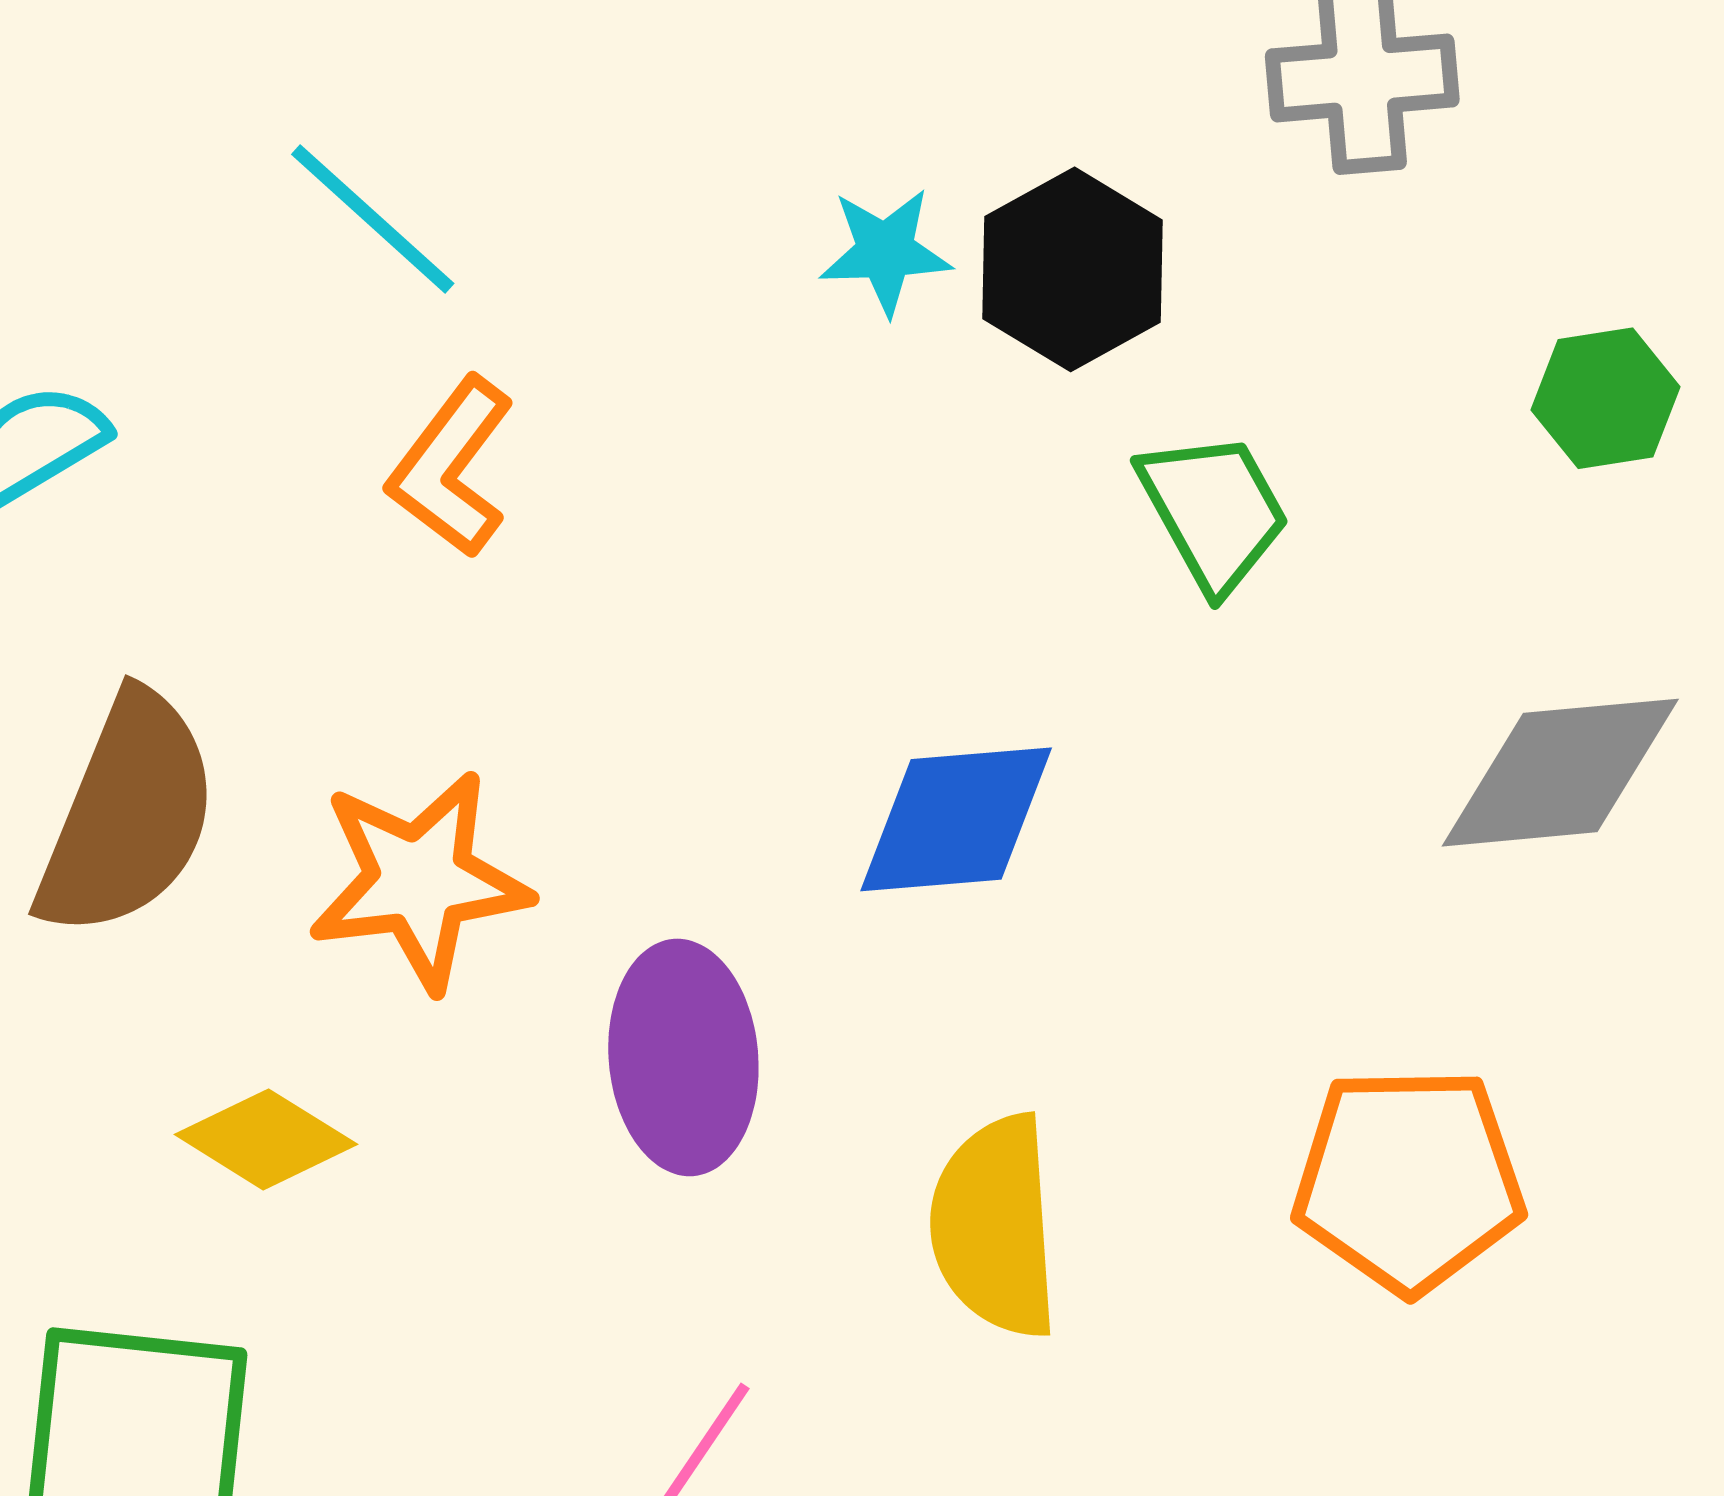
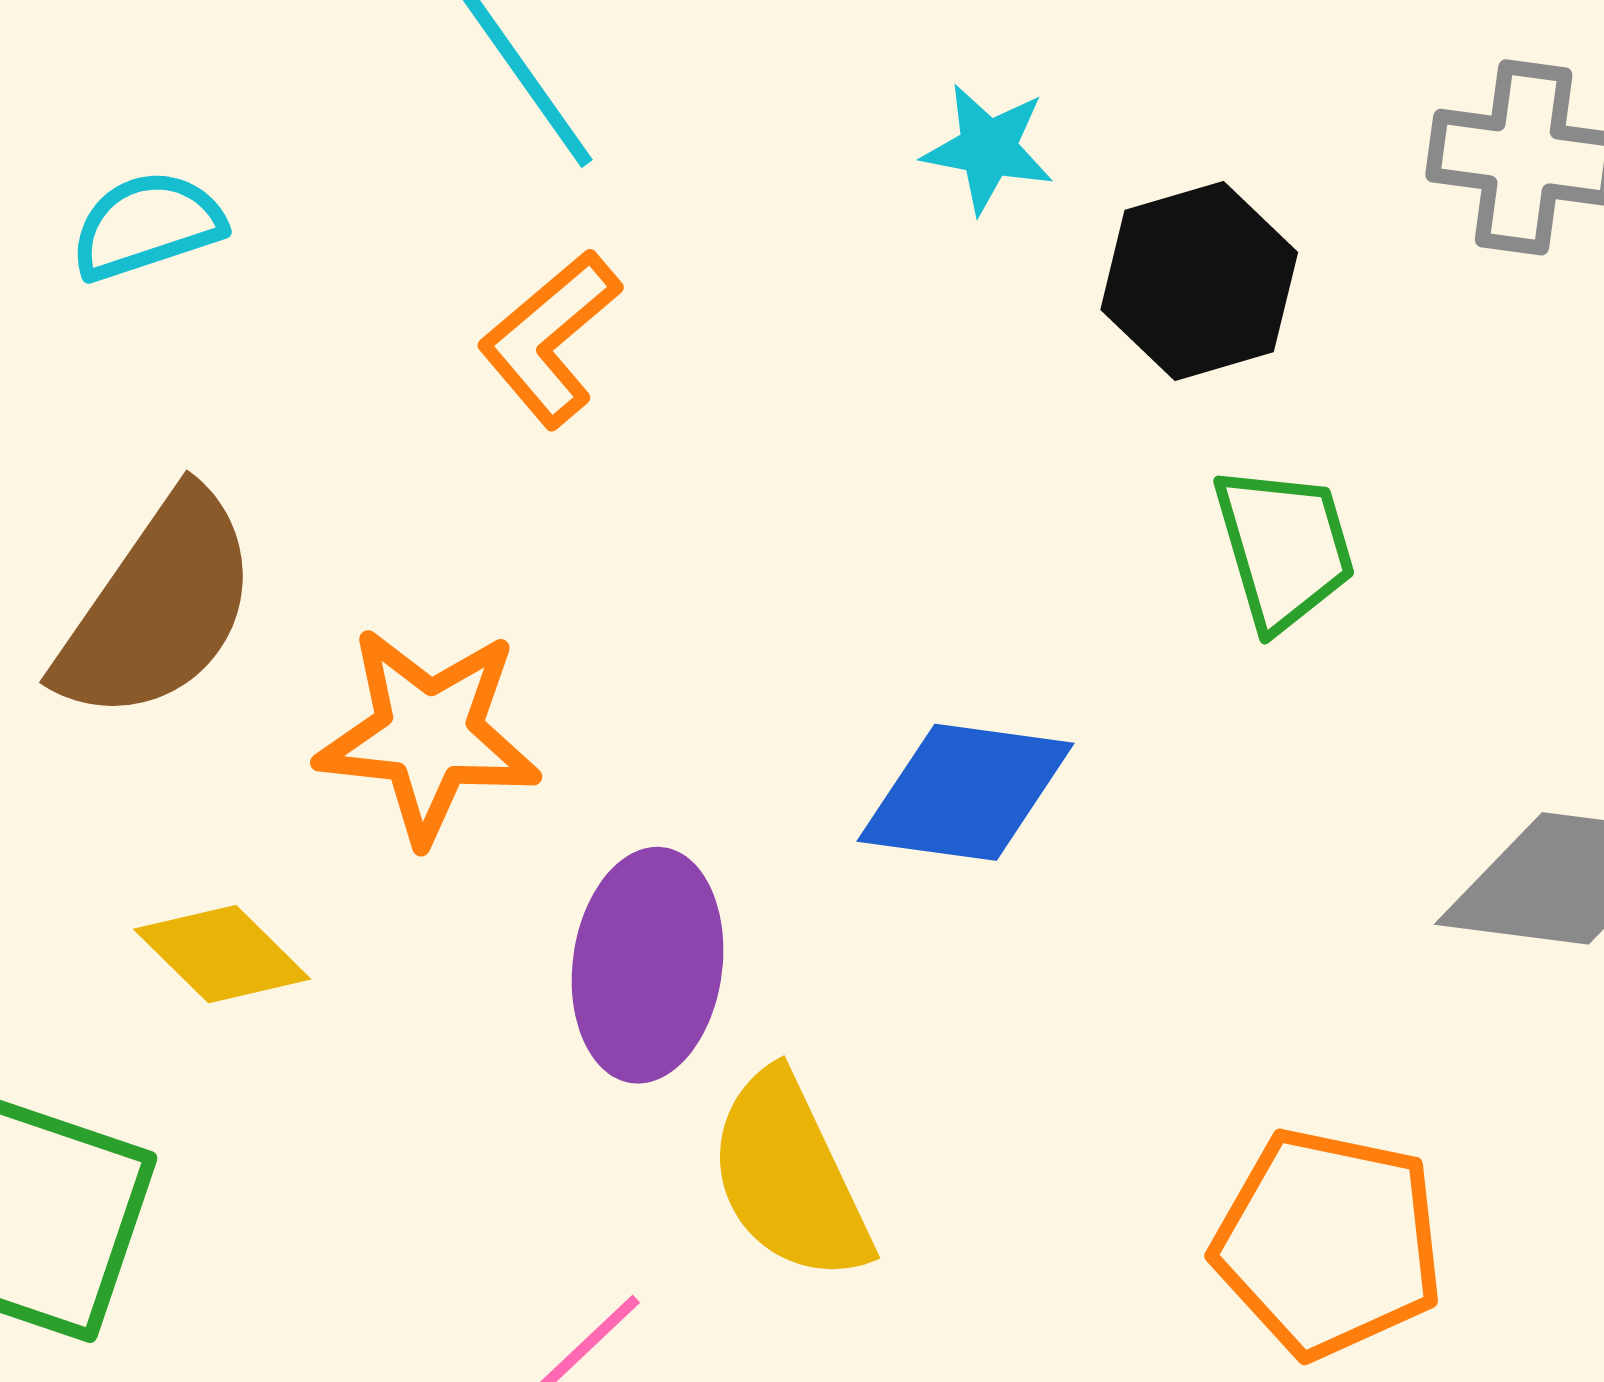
cyan star: (885, 251) -> (988, 148), moved
yellow semicircle: (995, 1226) -> (789, 1177), moved, turned -34

